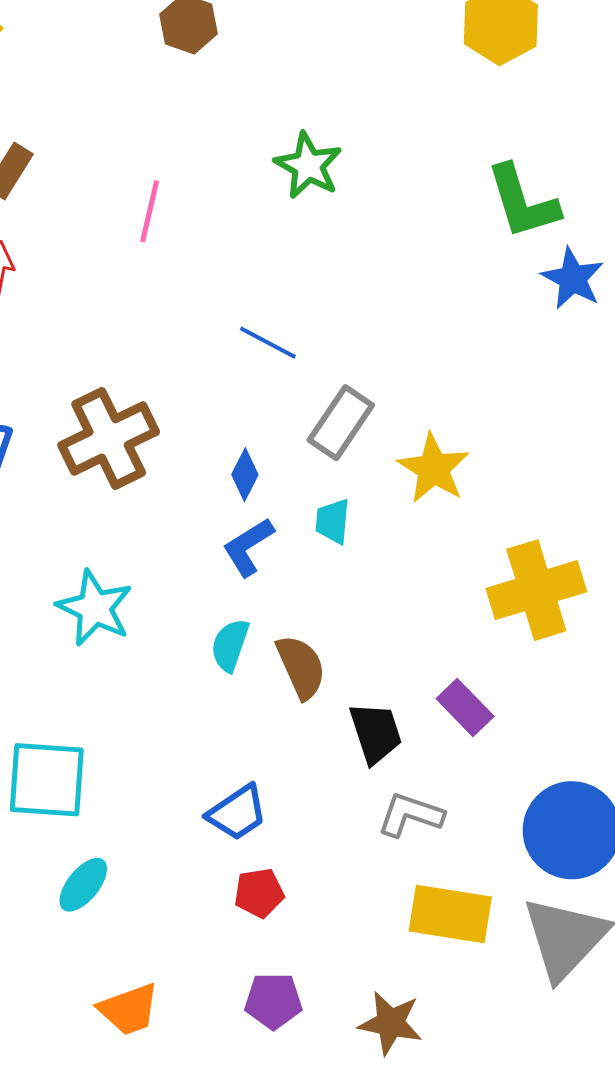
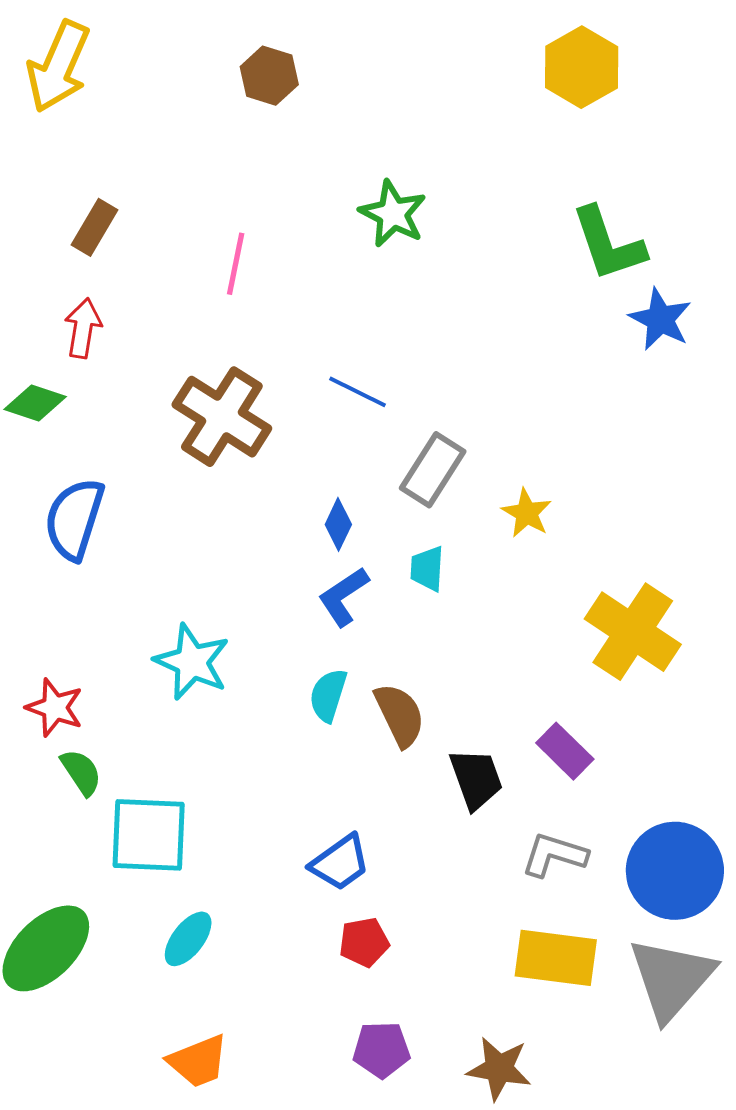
brown cross: (109, 438) -> (222, 417), moved, turned -30
yellow star: (434, 469) -> (527, 513), size x0.7
yellow cross: (536, 590) -> (633, 632), turned -38
gray L-shape: (410, 815) -> (554, 855), moved
orange trapezoid: (129, 1009) -> (198, 1061), moved

